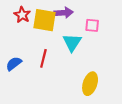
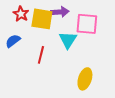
pink square: (92, 25) -> (87, 24), size x1.6
blue semicircle: (14, 64) -> (13, 41), moved

